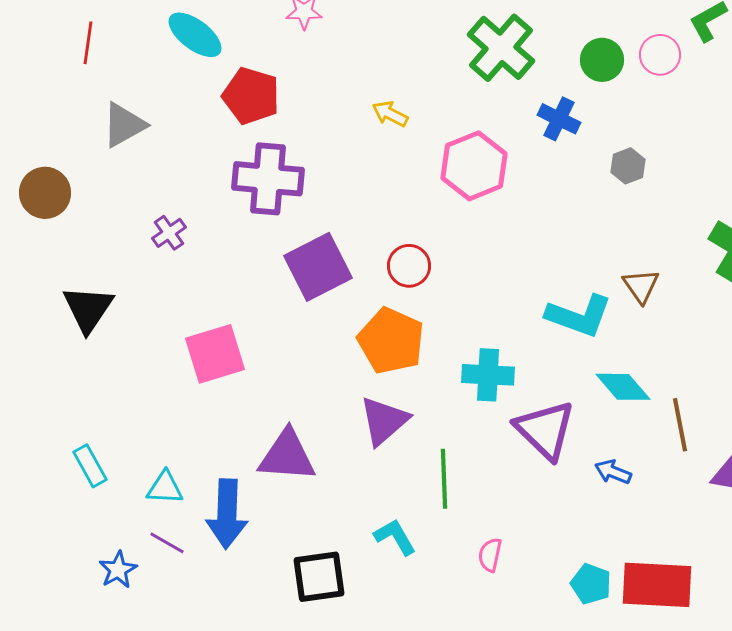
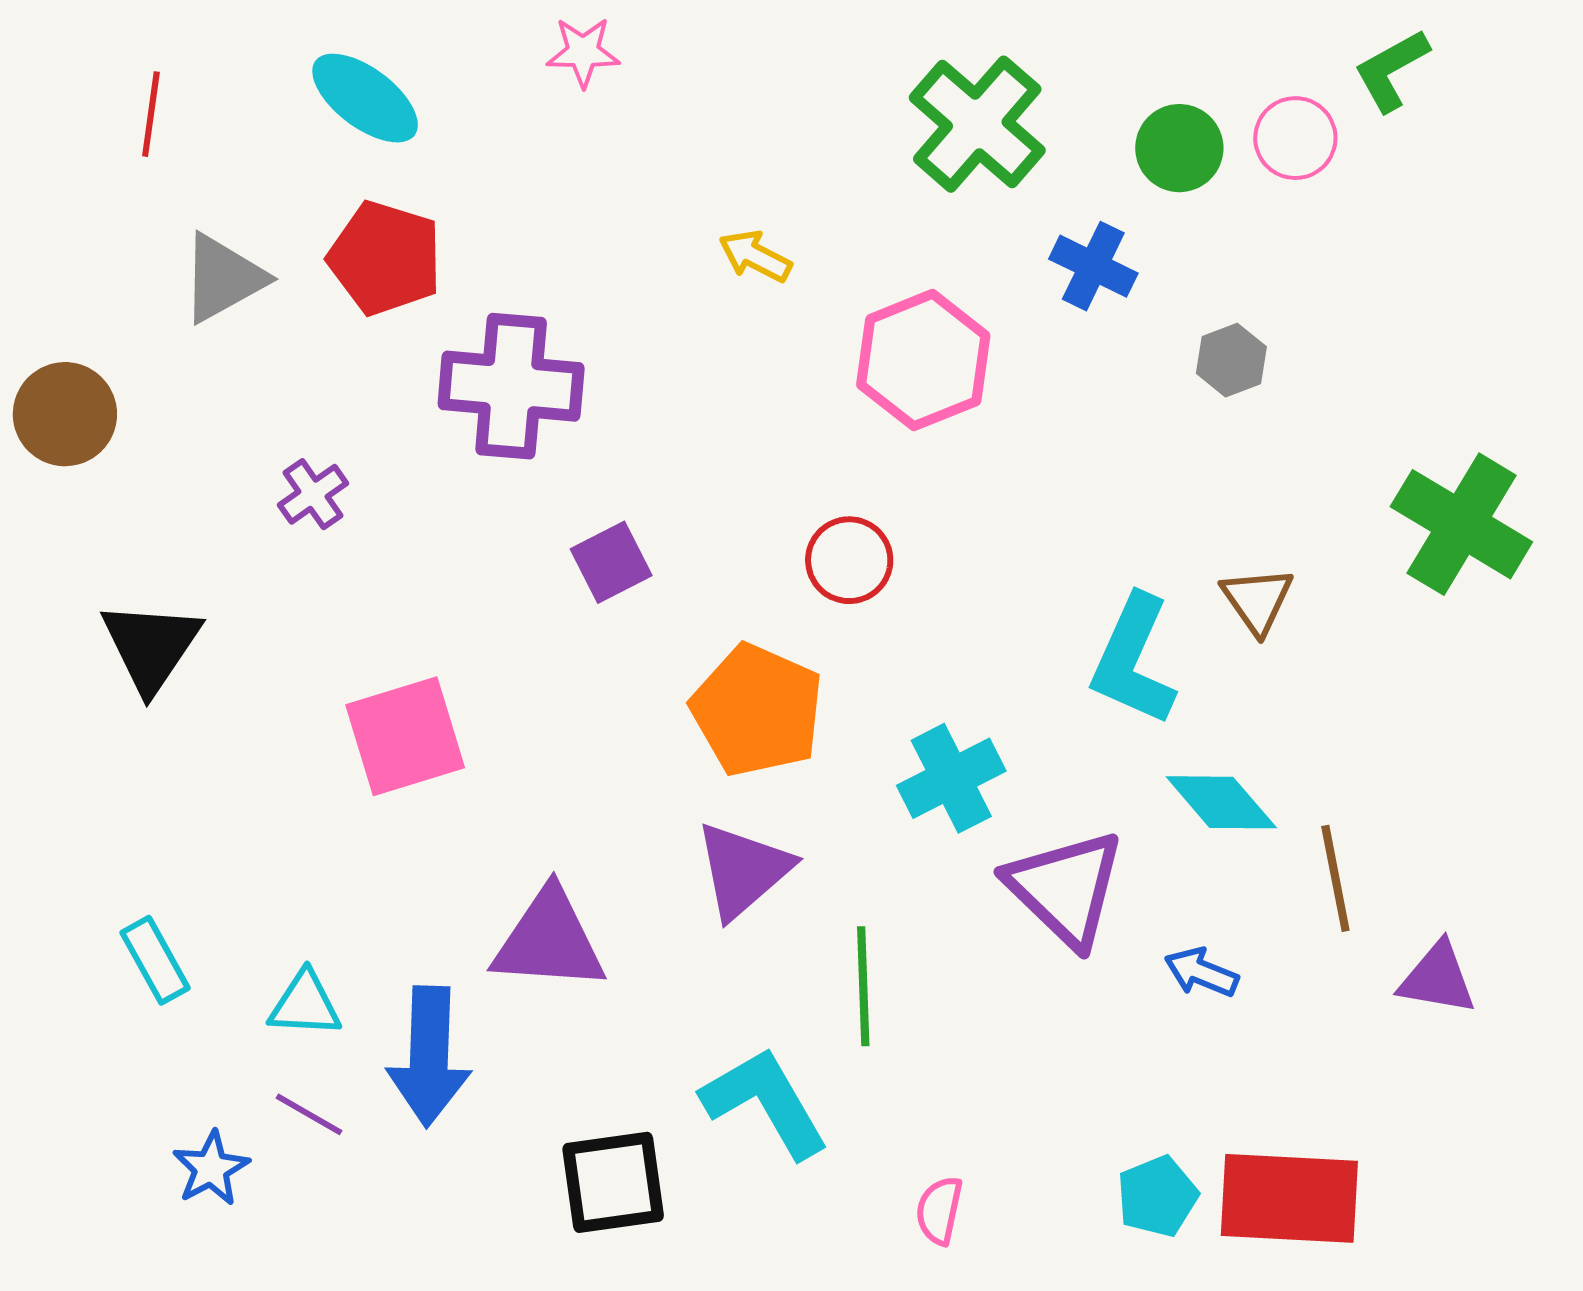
red pentagon: (251, 96) -> (385, 258), moved
red circle: (409, 266) -> (849, 560), moved
purple square: (318, 267) -> (611, 562), size x0.6
cyan L-shape: (579, 316) -> (1133, 660), turned 94
cyan cross: (488, 375) -> (951, 778), turned -30
cyan L-shape: (395, 537) -> (765, 1102), size x1.5
pink semicircle: (490, 555) -> (939, 1210), moved
cyan pentagon: (591, 584) -> (1157, 1196), turned 30

